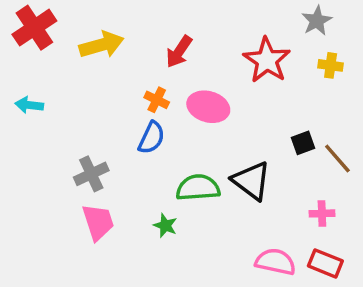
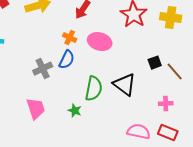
yellow cross: (331, 65) -> (171, 18), size x1.5
gray cross: (91, 174) -> (43, 69), moved
green semicircle: (198, 188) -> (94, 89), turned 105

